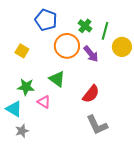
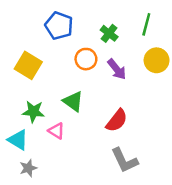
green line: (105, 31) -> (146, 24), moved
orange circle: (67, 46) -> (86, 59), size x0.7
yellow square: (22, 51) -> (28, 65), size x1.5

